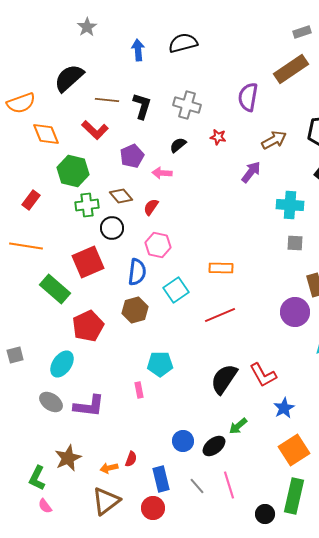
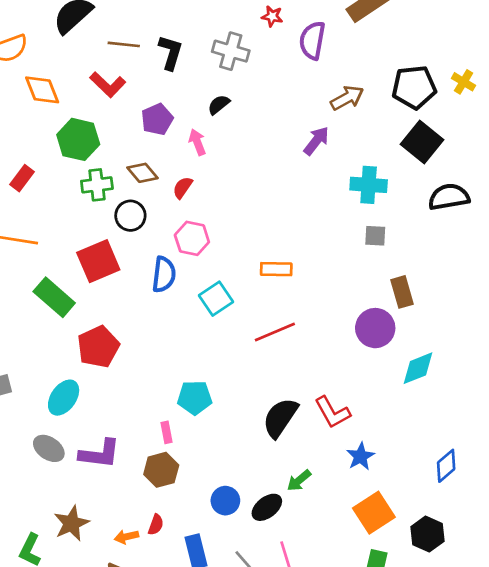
red star: (218, 137) -> (272, 16), moved
pink arrow: (162, 173) -> (197, 142), turned 66
brown hexagon: (135, 310) -> (161, 470), moved

